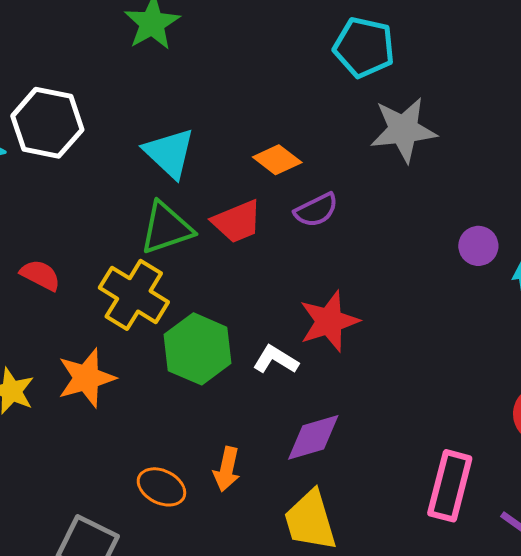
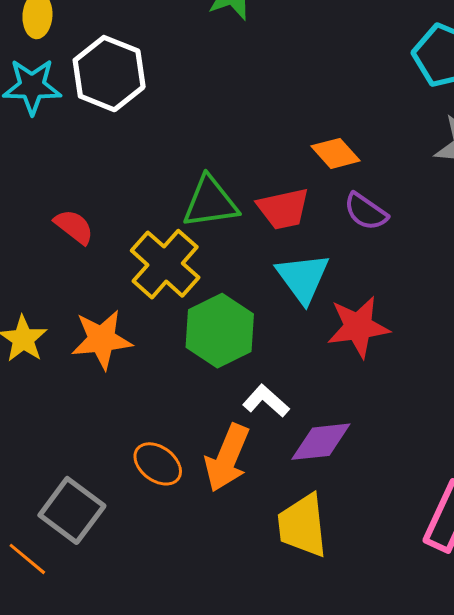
cyan triangle: (169, 153) -> (303, 278), moved
purple semicircle: (316, 210) -> (366, 212), turned 51
white L-shape: (276, 360) -> (266, 401), moved
orange arrow: (227, 469) -> (227, 458), size x1.5

